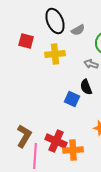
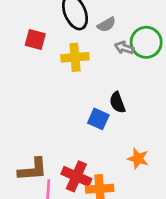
gray arrow: (91, 64) -> (124, 48), moved
brown L-shape: (24, 136) -> (33, 170), turned 55

